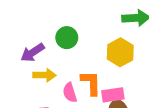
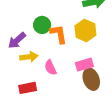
orange L-shape: (91, 83) -> (59, 34), moved

